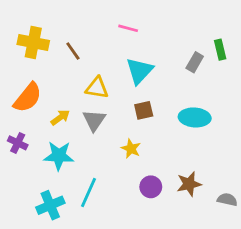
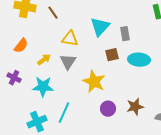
gray rectangle: (195, 62) -> (125, 34), moved, turned -40
orange semicircle: (28, 98) -> (21, 46), size x0.7
brown square: (144, 110) -> (112, 55), moved
yellow star: (131, 149) -> (94, 82), size x1.6

